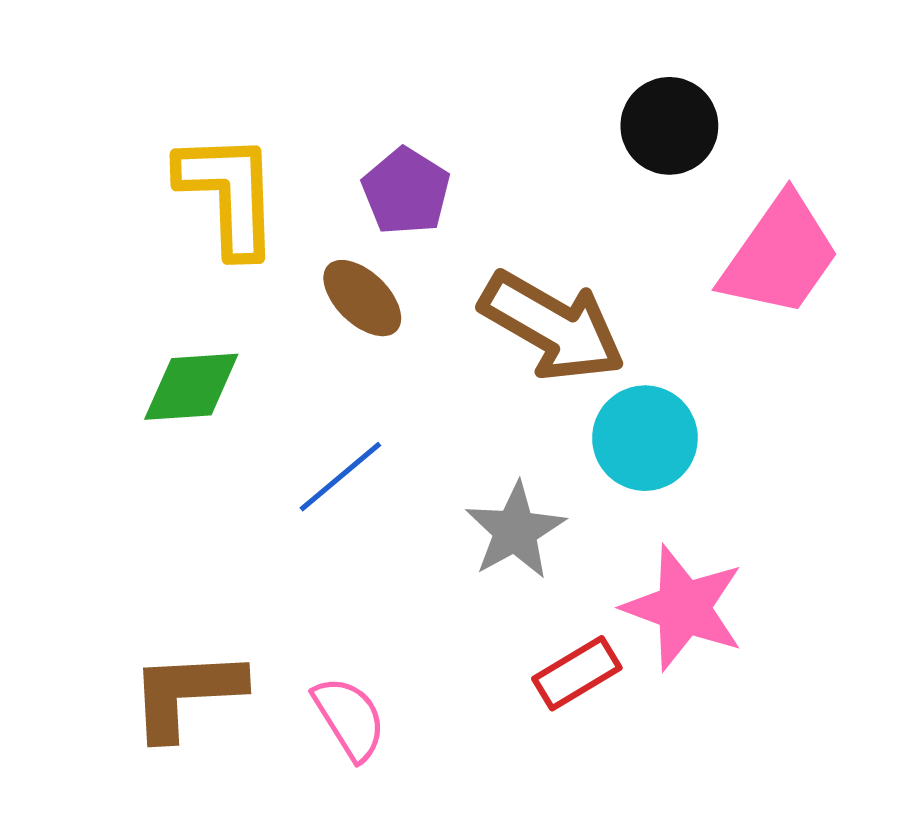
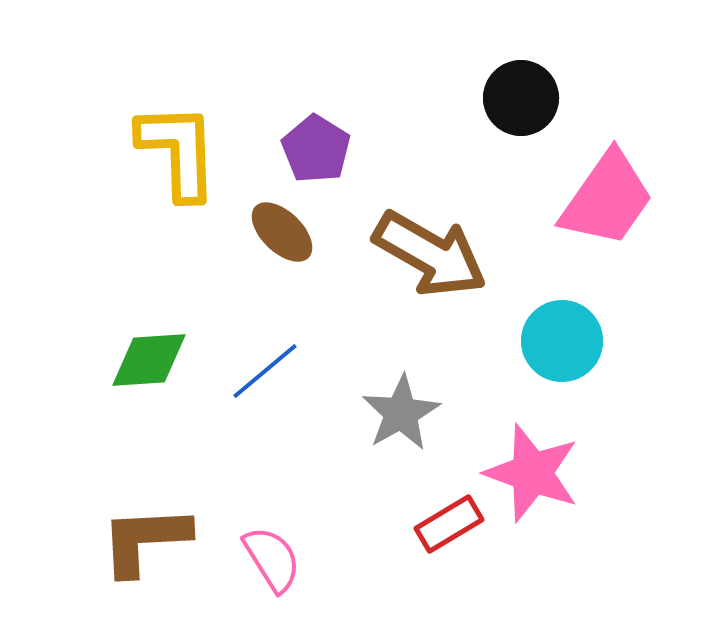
green diamond: (191, 387) -> (149, 360), moved
cyan circle: (645, 438) -> (562, 341), moved

